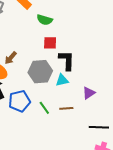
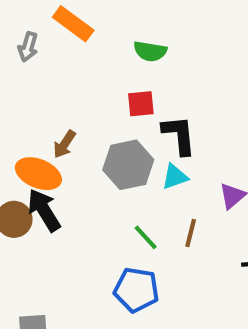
green semicircle: (45, 20) -> (150, 51), moved
blue pentagon: (19, 101) -> (136, 290), moved, turned 30
brown line: (66, 108) -> (191, 233), turned -64

